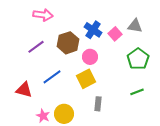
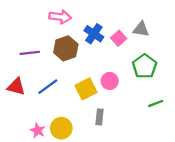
pink arrow: (43, 15) -> (60, 17), moved
purple line: (36, 47) -> (30, 53), turned 30
pink circle: (90, 57) -> (110, 81), moved
red triangle: (24, 90) -> (16, 87), moved
green line: (137, 92) -> (156, 103), moved

